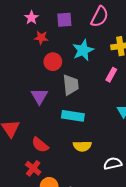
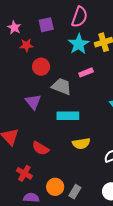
cyan star: (83, 50) -> (79, 44), moved
pink rectangle: (111, 75) -> (86, 72), moved, turned 48
gray trapezoid: (71, 85) -> (61, 86), turned -55
red cross: (33, 168) -> (24, 173), moved

